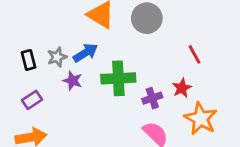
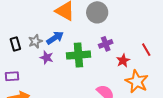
red line: (194, 54) -> (146, 50), moved
purple cross: (152, 98) -> (106, 44), moved
purple rectangle: (32, 100) -> (12, 76), moved, turned 32

